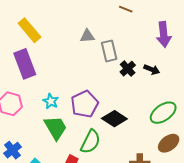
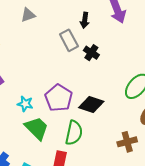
gray triangle: (87, 36) -> (28, 15), moved
black arrow: (152, 70) -> (85, 20), moved, turned 91

